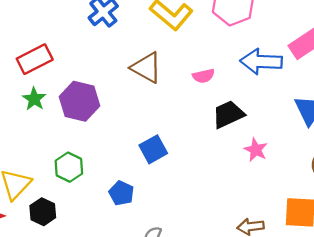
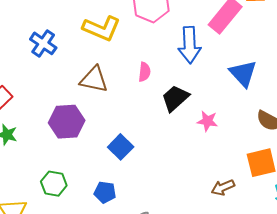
blue arrow: (261, 62) -> (190, 45), turned -78
pink semicircle: (204, 76) -> (144, 72), turned -54
purple hexagon: (80, 101) -> (67, 122), moved

